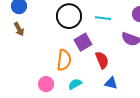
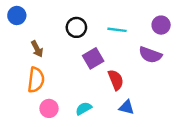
black circle: (69, 16) -> (76, 27), size x0.7
brown arrow: (19, 29) -> (37, 49), moved
orange semicircle: (64, 60) -> (36, 80), moved

